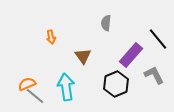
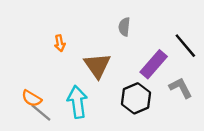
brown triangle: (83, 56) -> (97, 66), size x1.4
orange semicircle: (27, 84) -> (32, 98), turned -126

